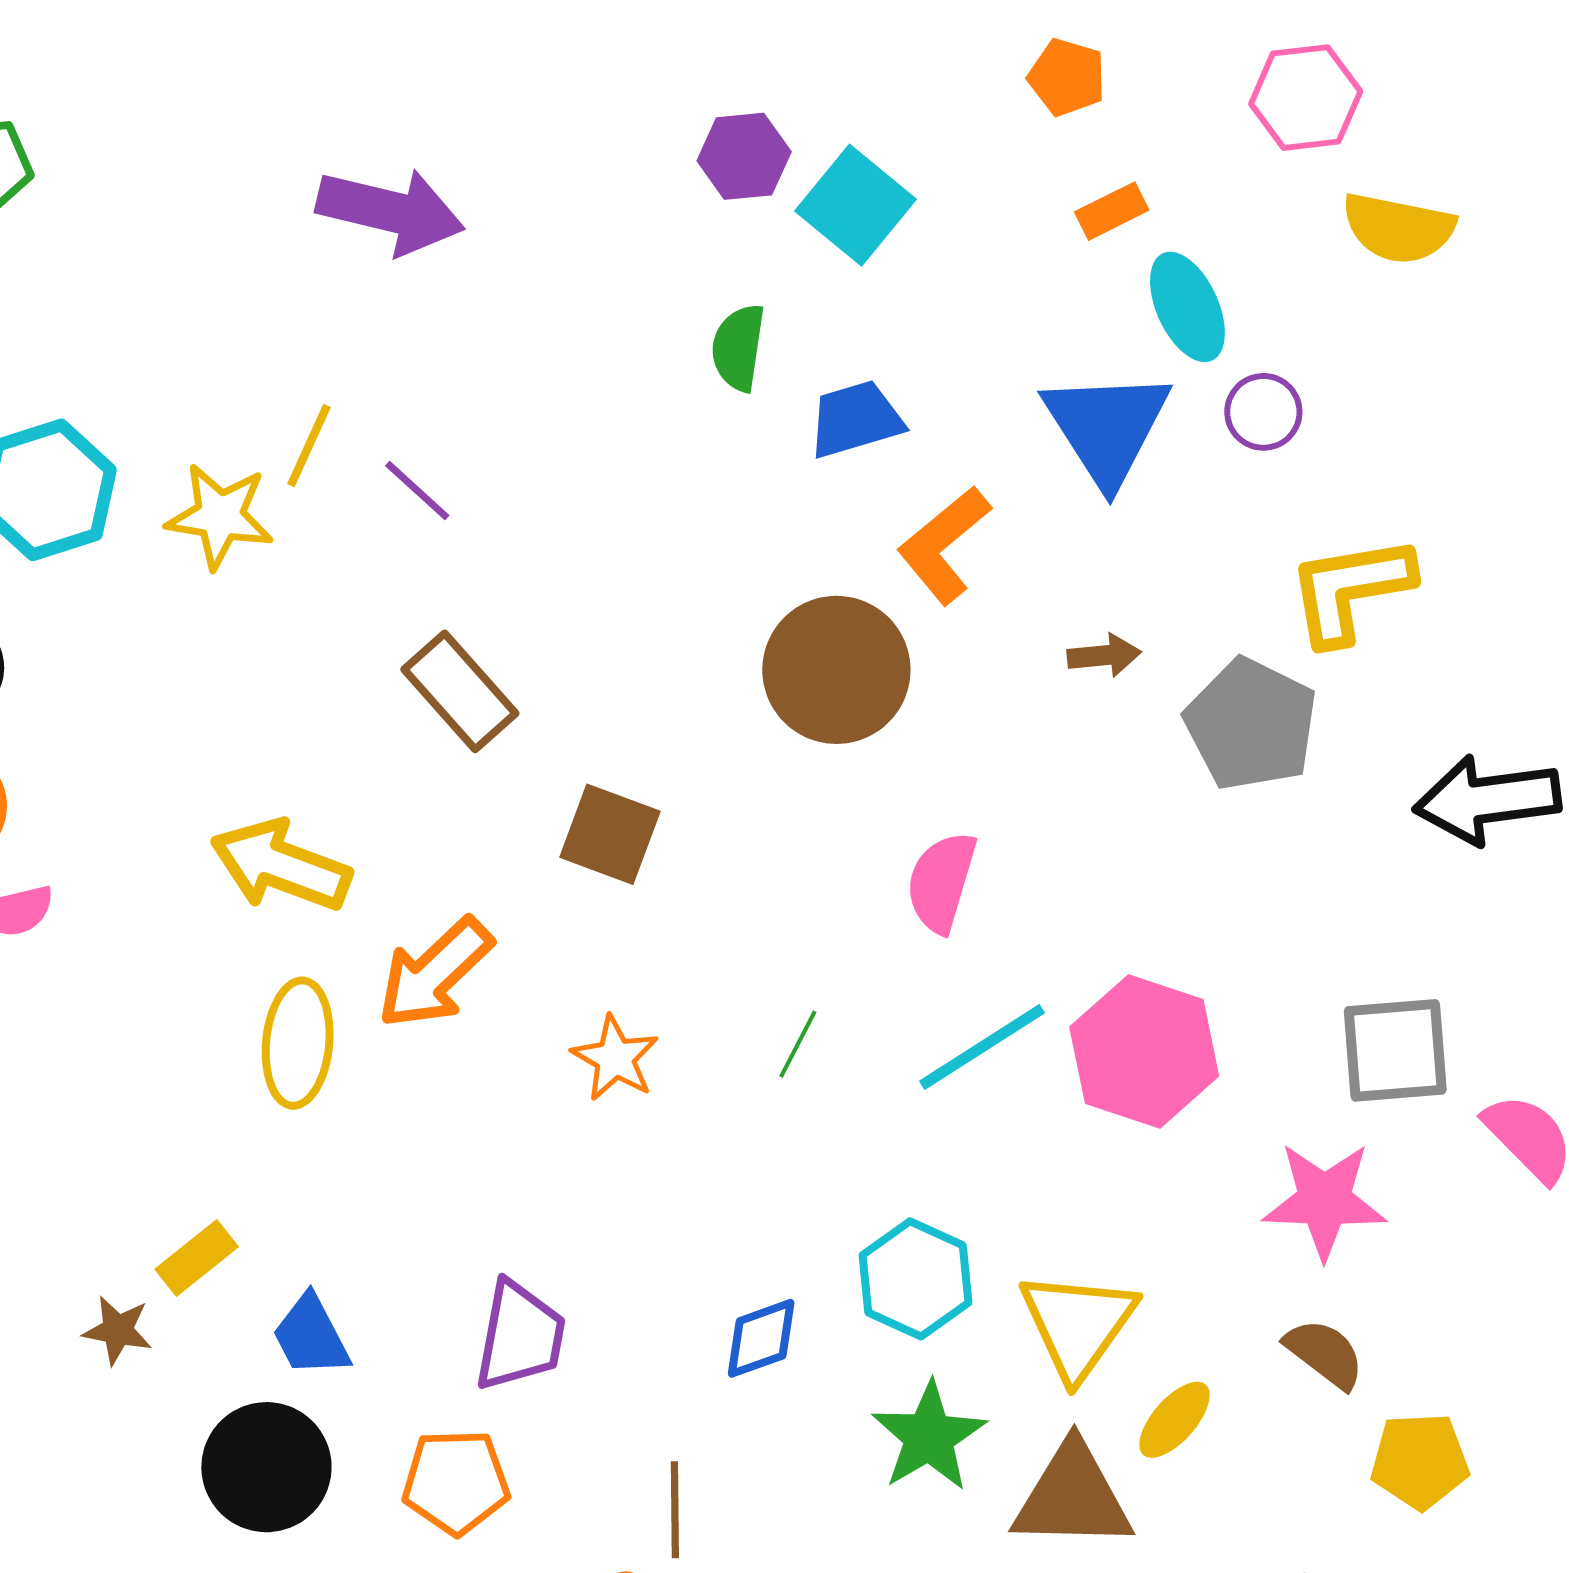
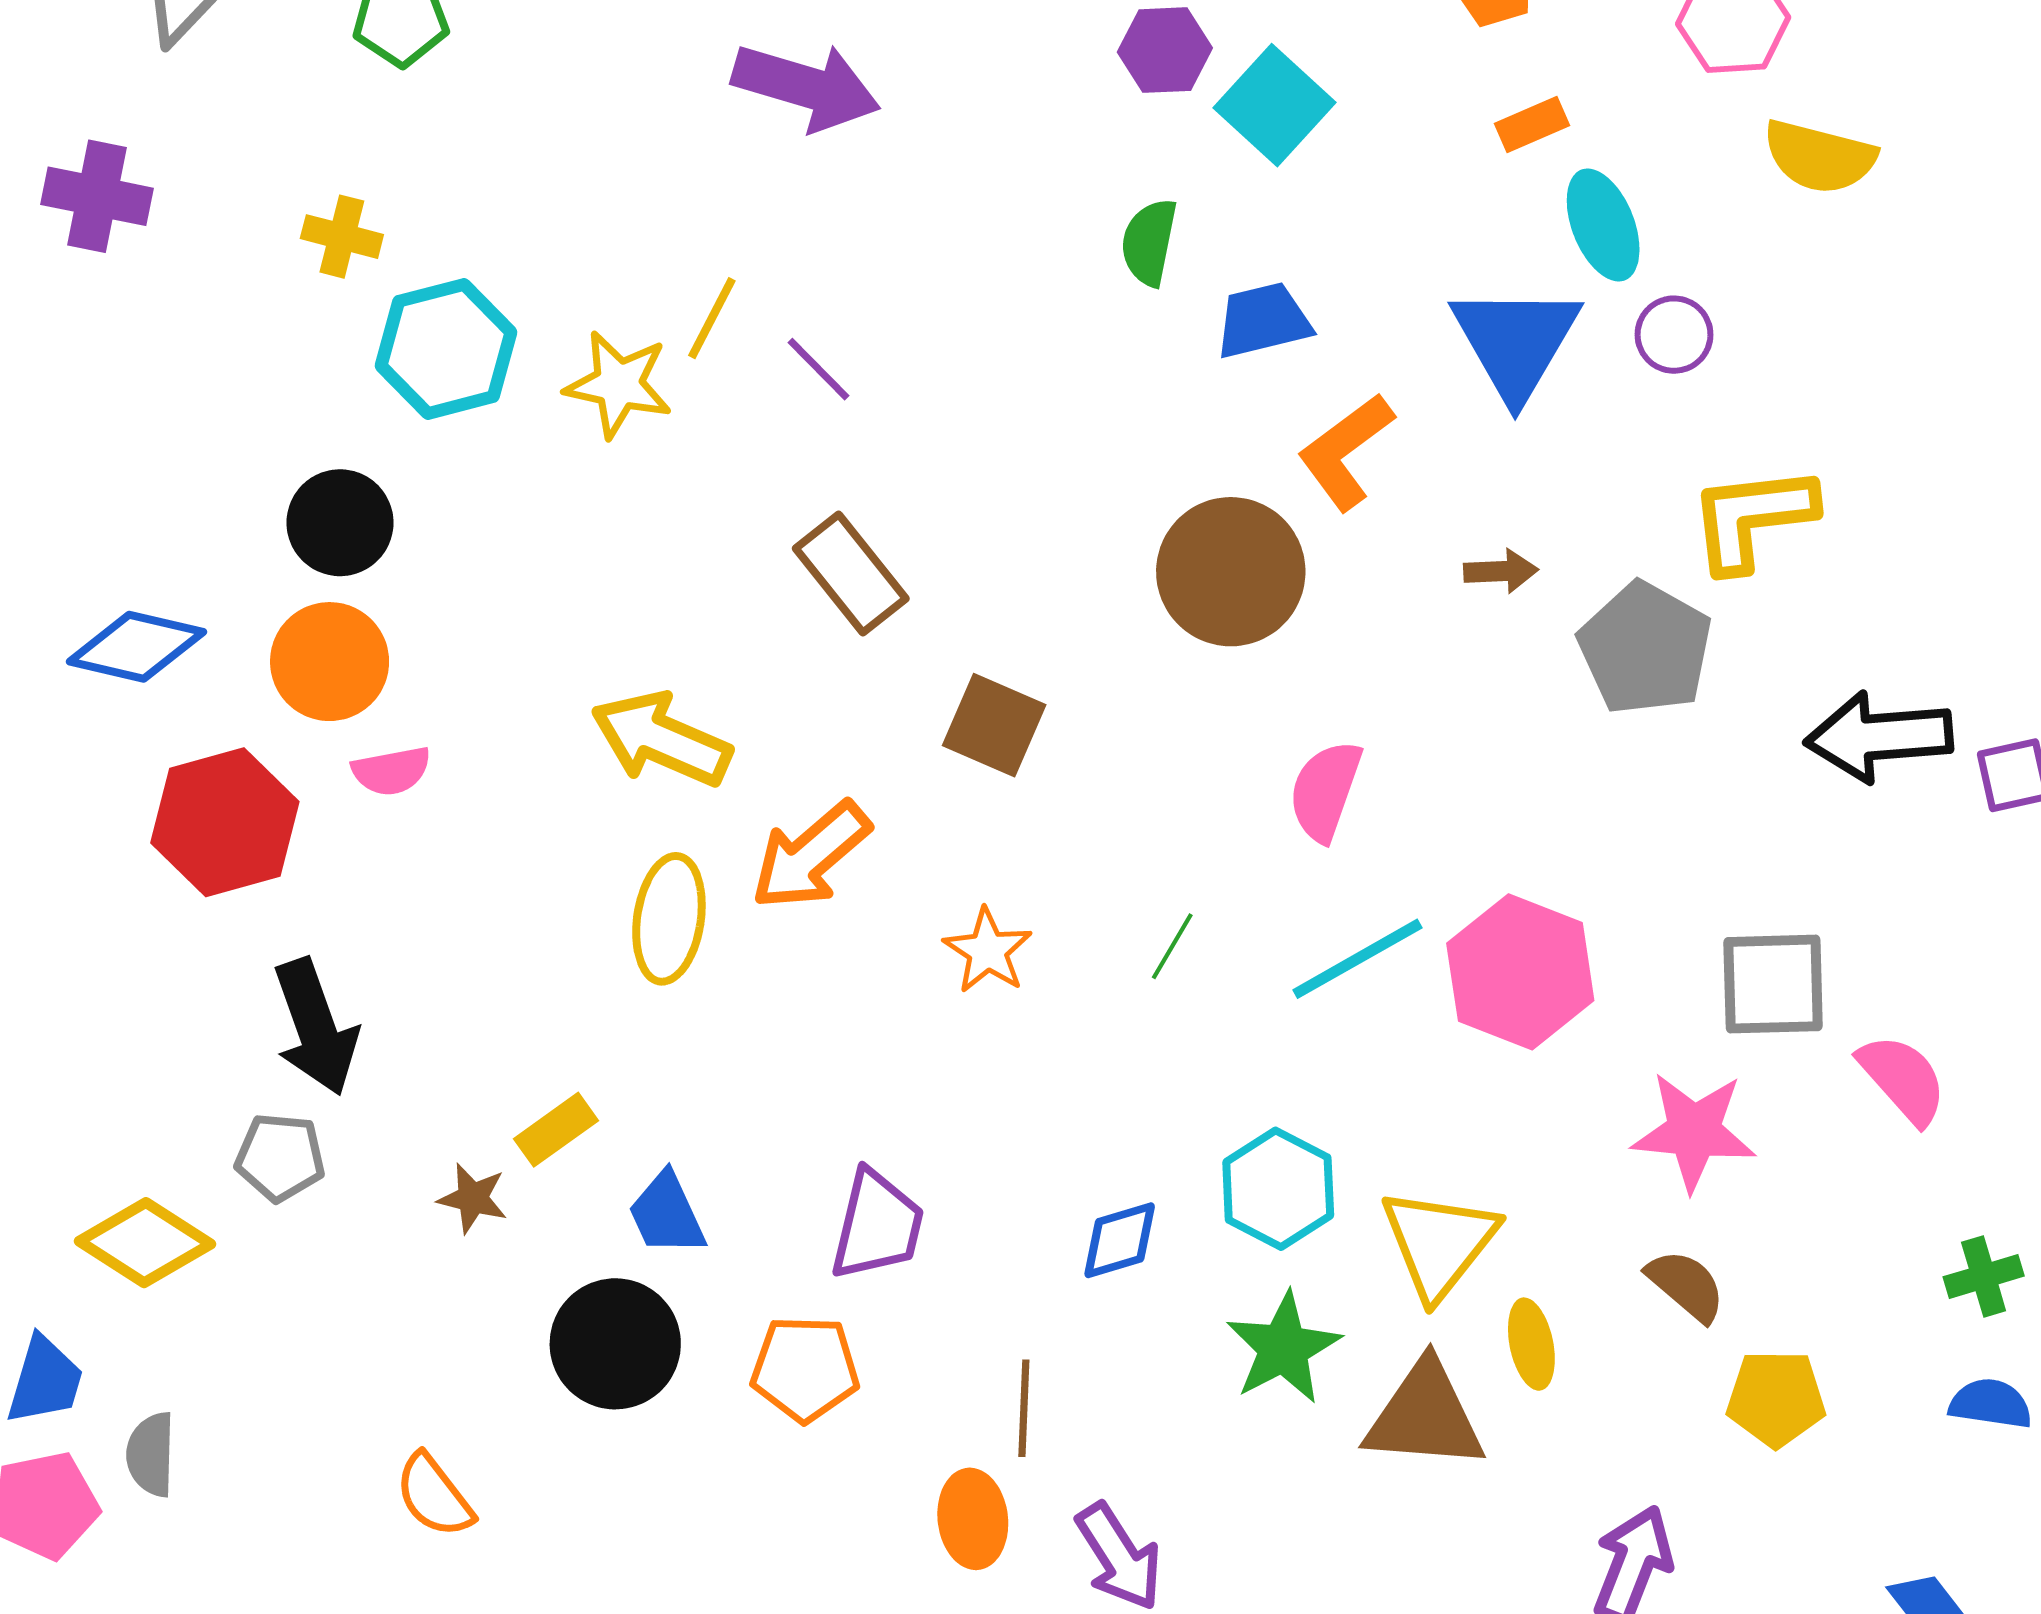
yellow ellipse: (1175, 1420) -> (1531, 1344), turned -56

